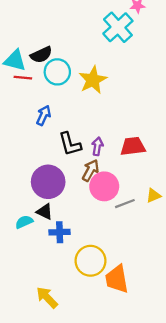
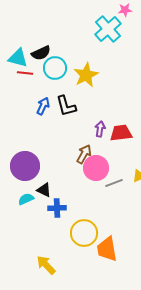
black L-shape: (70, 144) -> (66, 106), moved
purple arrow: (97, 146) -> (100, 129), moved
purple circle: (48, 182) -> (25, 166), moved

